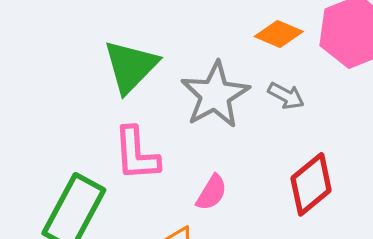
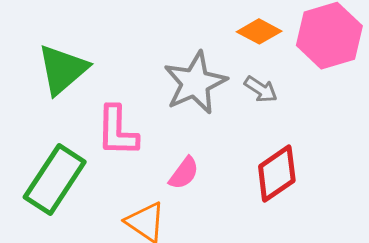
green triangle: (131, 66) -> (63, 69), moved

